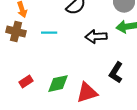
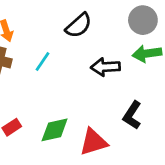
cyan line: (49, 33) -> (43, 62), turned -56

